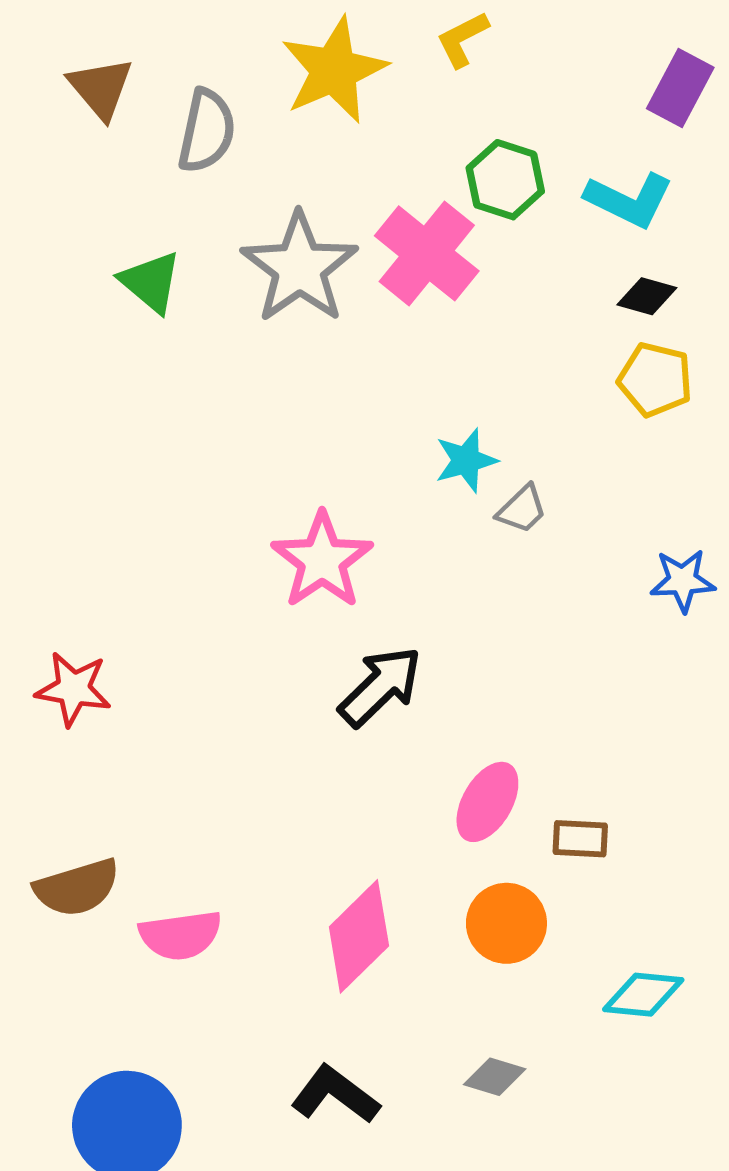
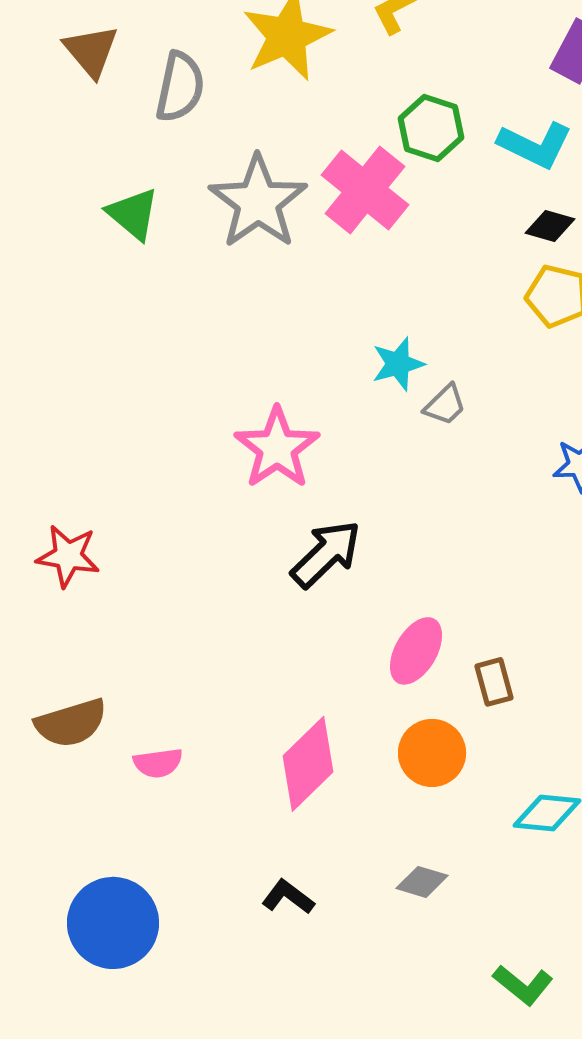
brown rectangle: (580, 839) -> (494, 682), turned 72
pink semicircle: (180, 935) -> (158, 763), size x0.7
black L-shape: (335, 1095) -> (288, 897), size x0.7

